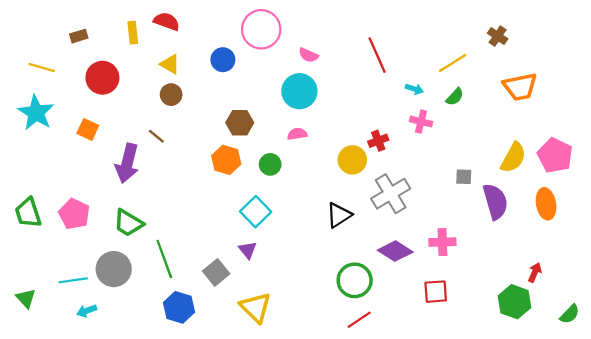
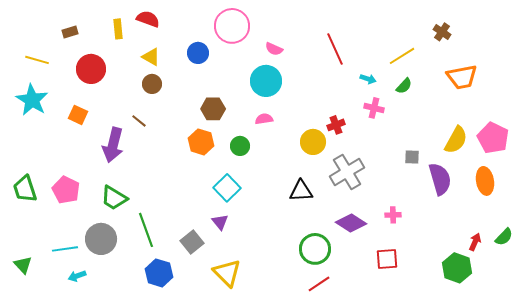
black triangle: (339, 215) -> (301, 191), turned 30
pink cross: (442, 242) -> (393, 215), size x0.7
green semicircle: (570, 314) -> (504, 237), moved

